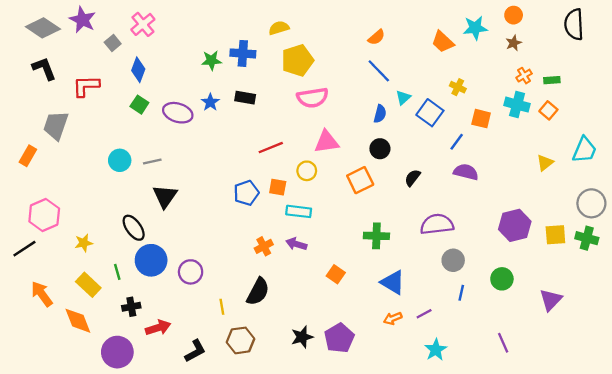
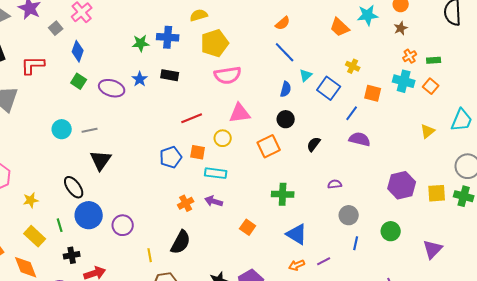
purple semicircle: (437, 224) -> (335, 184), size x0.5

